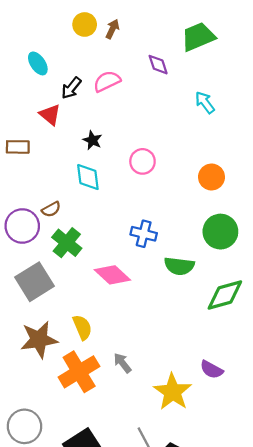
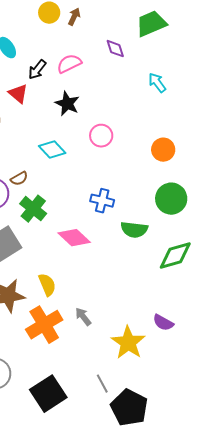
black star: (92, 140) -> (67, 104), moved, size x1.4
cyan diamond: (88, 177) -> (52, 150), turned -36

